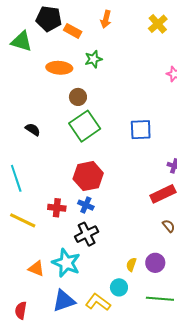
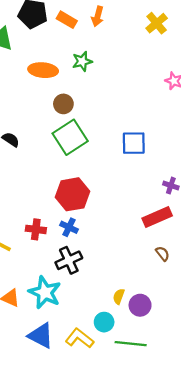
orange rectangle: (73, 31) -> (67, 20), moved
purple circle: (155, 263) -> (140, 305), moved
green line: (160, 299) -> (131, 344), moved
blue triangle: (64, 301) -> (41, 336), turned 45

